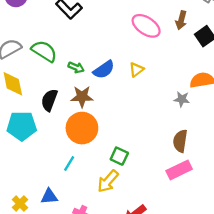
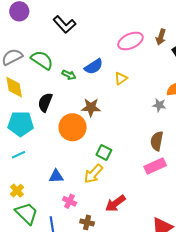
pink ellipse: (146, 26) -> (131, 41), turned -60
blue semicircle: (104, 70) -> (94, 67), moved
brown star: (82, 97) -> (91, 107), moved
cyan line: (69, 164) -> (19, 155), moved, turned 32
blue triangle: (49, 196) -> (56, 176), moved

